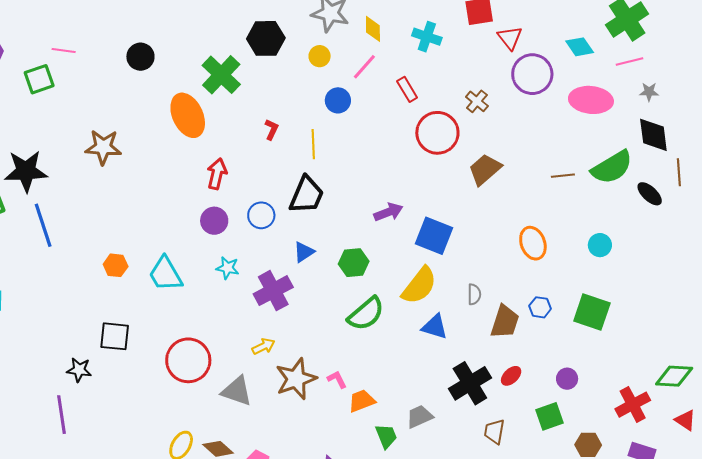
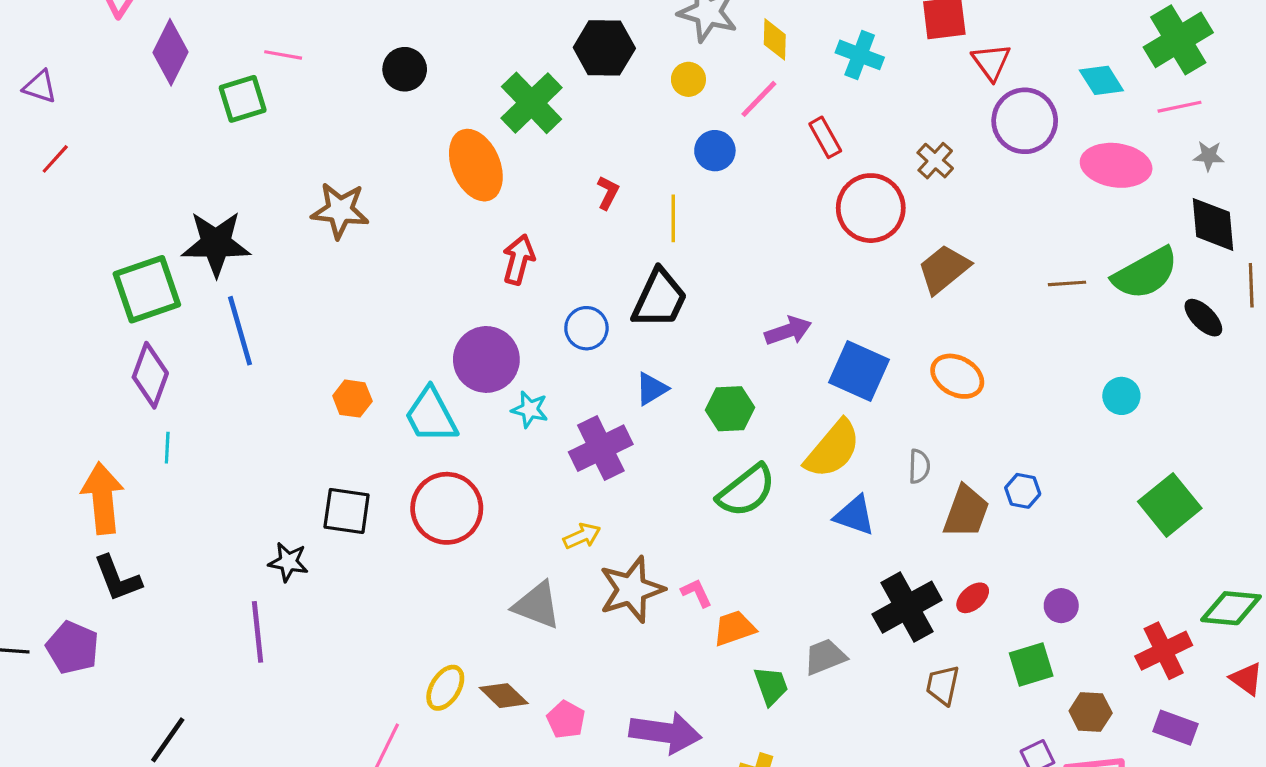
purple circle: (214, 221) -> (486, 359), moved, size x1.5
orange ellipse: (533, 243) -> (957, 376), moved, turned -44
green square: (592, 312) -> (1170, 505), moved, turned 30
red circle: (188, 360) -> (447, 508), moved

